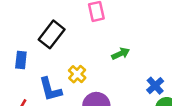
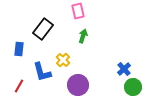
green arrow: (121, 54) -> (83, 36), moved, turned -48

